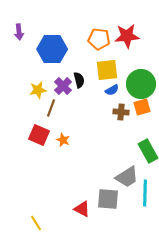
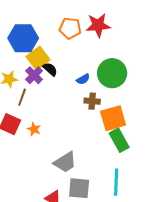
yellow square: (107, 70) -> (38, 58), moved, turned -30
black semicircle: (79, 80) -> (50, 69), turned -35
orange square: (142, 107) -> (113, 118), moved, size x1.5
gray trapezoid: (127, 177) -> (65, 162), moved

